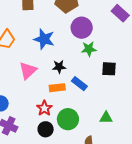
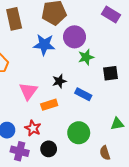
blue star: (44, 39) -> (44, 45), moved
orange rectangle: (57, 88) -> (49, 105), moved
red star: (44, 108) -> (33, 128), moved
black circle: (46, 129) -> (49, 149), moved

